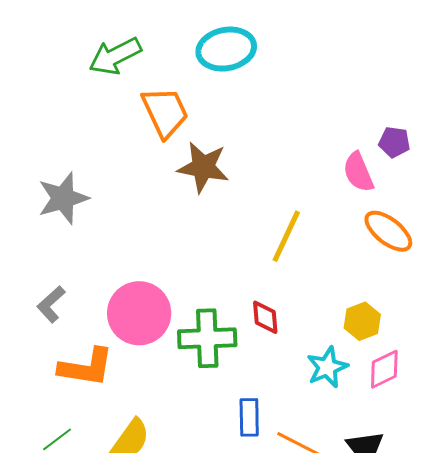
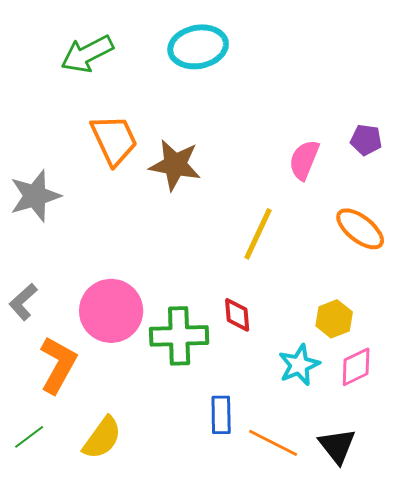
orange trapezoid: (165, 112) -> (114, 140), moved
pink semicircle: (358, 172) -> (304, 160), moved, turned 45
orange L-shape: (86, 367) -> (58, 365), turned -70

